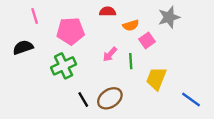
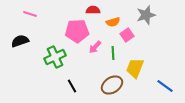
pink line: (35, 16) -> (30, 14), turned -56
pink pentagon: (71, 31) -> (77, 31), moved
brown ellipse: (110, 98) -> (112, 85), moved

